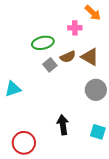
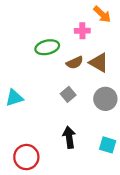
gray square: (50, 65) -> (68, 94), moved

